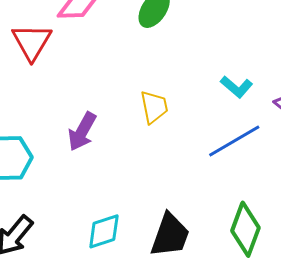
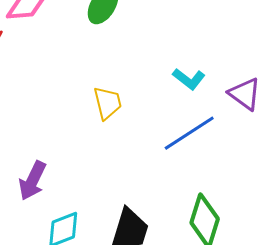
purple arrow: (82, 132) -> (32, 181), moved

